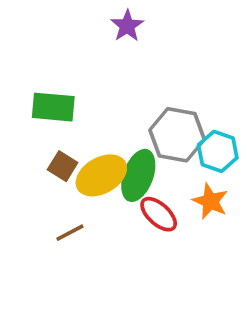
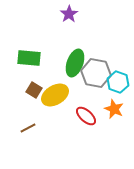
green ellipse: (138, 175) -> (75, 63), moved
brown line: (70, 233) -> (28, 128), moved

